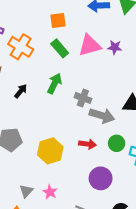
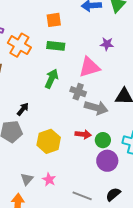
pink triangle: (90, 45) -> (89, 67), moved
green rectangle: (60, 48) -> (56, 46), turned -42
black arrow: (21, 91) -> (23, 109), moved
green circle: (117, 143) -> (103, 140), moved
purple circle: (101, 178) -> (107, 161), moved

